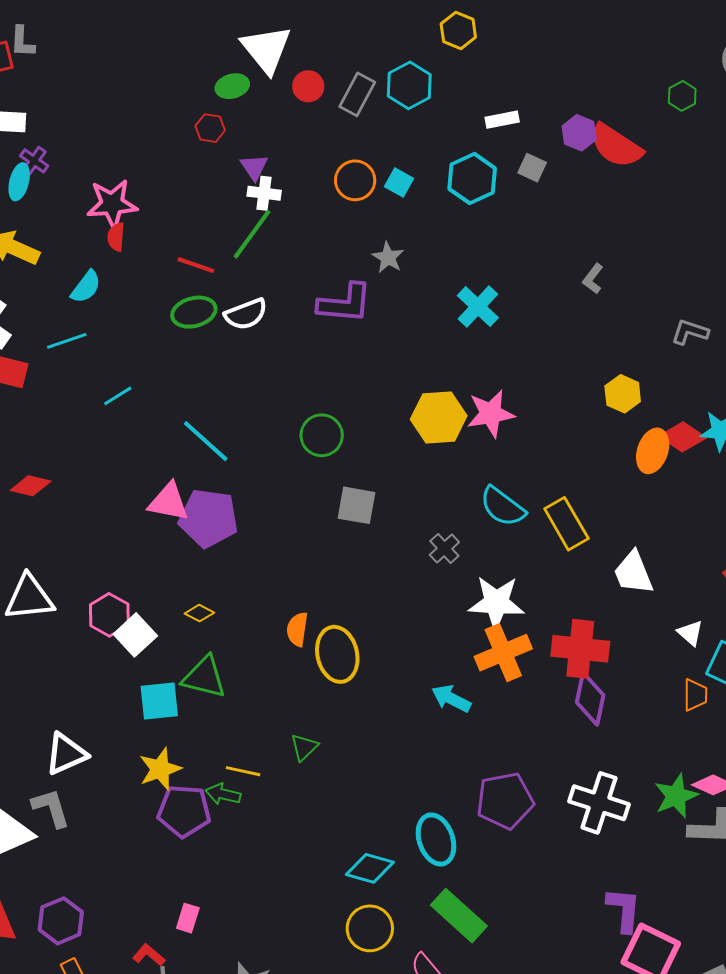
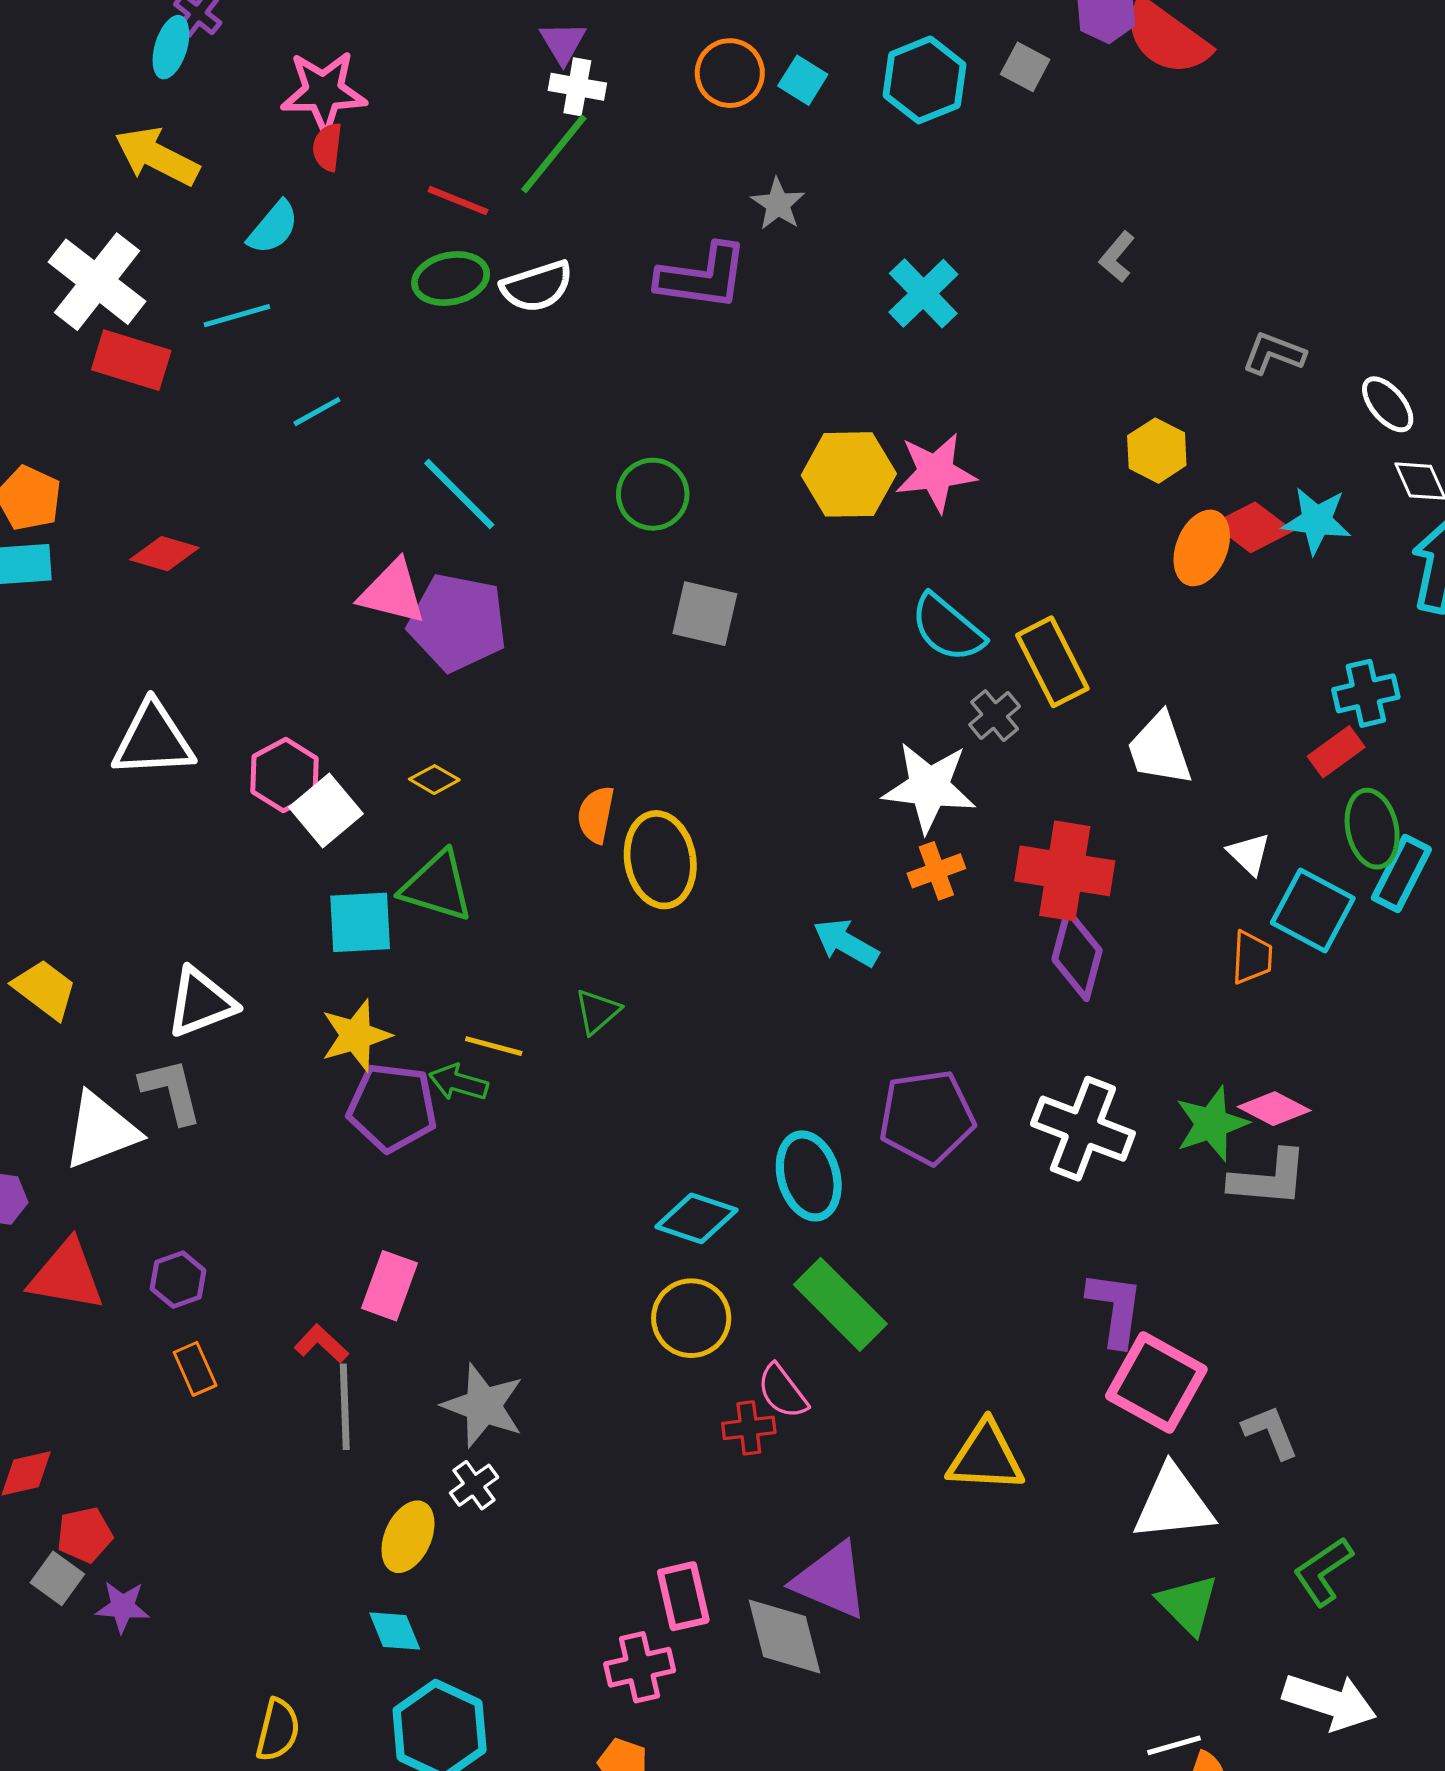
gray cross: (444, 549) -> (995, 716), moved
orange cross: (503, 653) -> (936, 871), size x0.6
pink rectangle: (188, 918) -> (389, 1286), size x1.4
purple hexagon: (61, 921) -> (178, 1280), size x0.7

